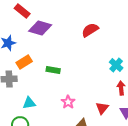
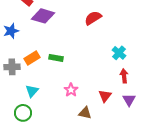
orange rectangle: (24, 62) -> (32, 58), moved
cyan triangle: (29, 103) -> (32, 91), turned -40

